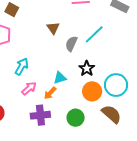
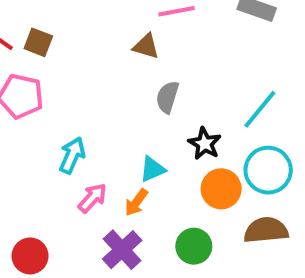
brown triangle: (53, 28) -> (146, 46), moved, turned -32
cyan line: (94, 34) -> (260, 109), moved
brown semicircle: (111, 114) -> (266, 230), turned -40
purple cross: (40, 115) -> (122, 250), turned -30

